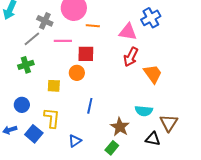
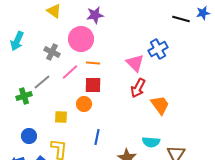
orange line: (93, 26) -> (93, 63), moved
pink triangle: (128, 32) -> (135, 63), turned 36
gray line: (32, 39) -> (42, 82), moved
pink line: (63, 41) -> (70, 72), turned -42
green cross: (26, 65) -> (24, 96), moved

